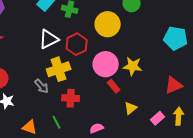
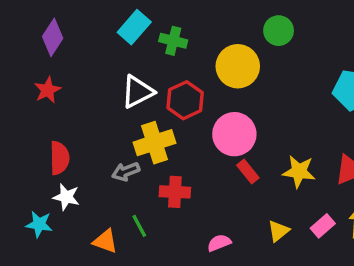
yellow star: (133, 66) -> (299, 172), moved
gray arrow: (42, 86) -> (126, 172), turned 112
yellow triangle: (131, 108) -> (279, 231), moved
green line: (57, 122) -> (139, 226), moved

